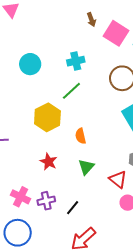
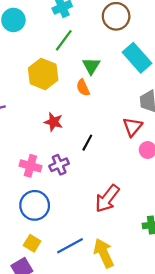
green triangle: (86, 167) -> (91, 66), moved
red triangle: (118, 179) -> (133, 127), turned 42
black line: (73, 208) -> (87, 143), moved

